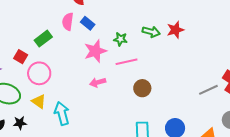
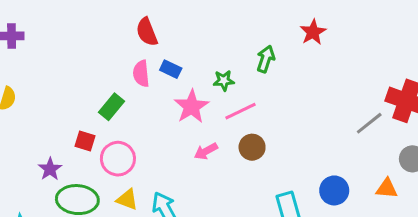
red star: (175, 30) -> (313, 32), moved
green arrow: (151, 32) -> (266, 59), turned -72
brown circle: (142, 88) -> (252, 147), moved

